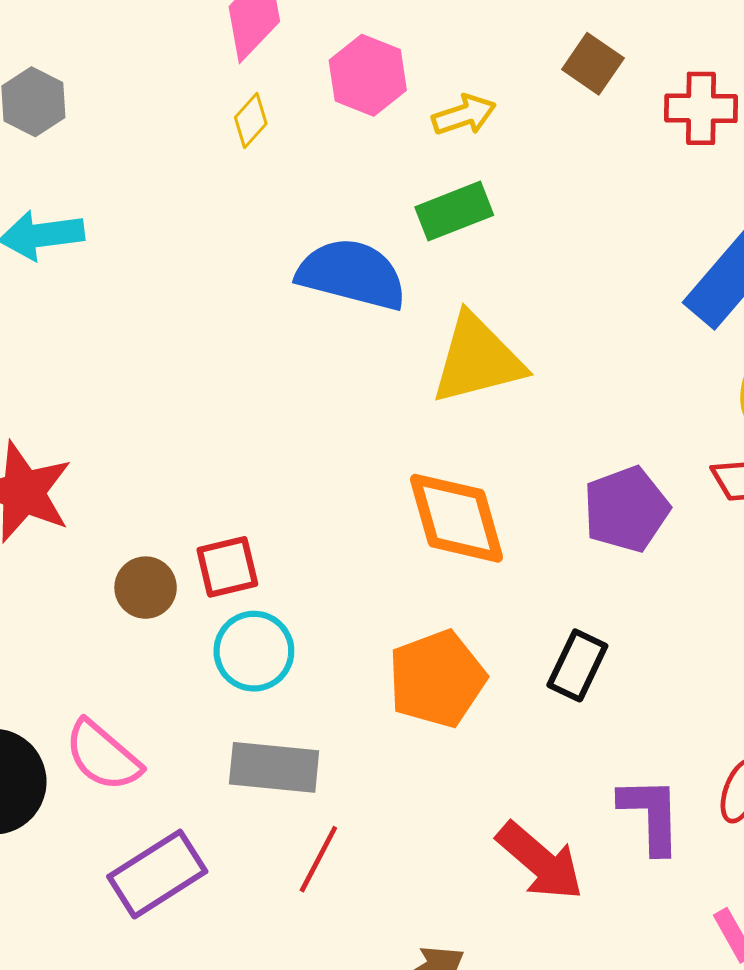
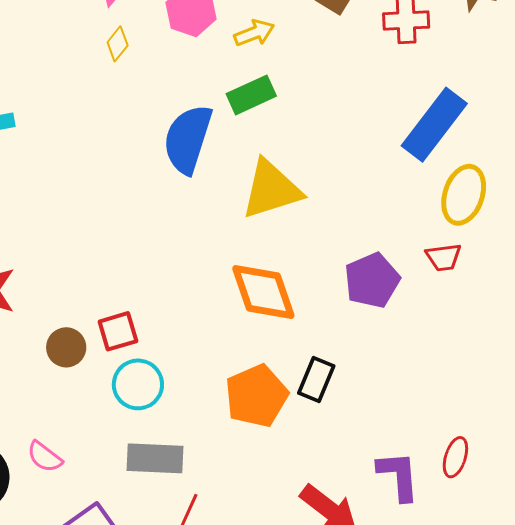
blue semicircle: (352, 274) -> (188, 139), turned -84
black rectangle: (577, 665) -> (316, 380), moved
pink semicircle: (103, 756) -> (45, 457), size x0.7

